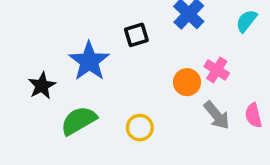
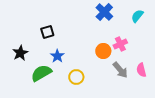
black square: (136, 35) -> (47, 32), moved
blue star: (89, 61) -> (57, 56), moved, size x0.6
pink cross: (217, 70) -> (120, 44), turned 32

